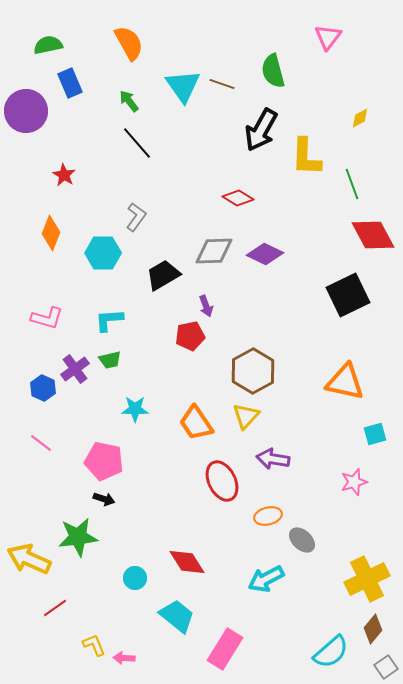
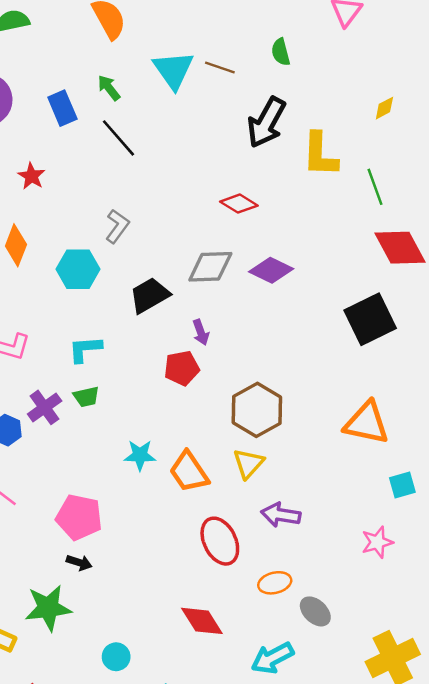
green semicircle: (273, 71) -> (281, 52), size x0.7
blue rectangle: (70, 83) -> (62, 108), moved
cyan star: (135, 409) -> (140, 455), moved
red diamond: (187, 562) -> (202, 621), moved

